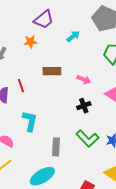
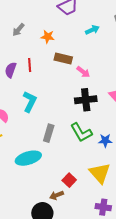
orange star: (30, 42) -> (48, 37), moved
pink arrow: (84, 80) -> (83, 72), moved
black cross: (84, 106) -> (86, 100), size x1.5

